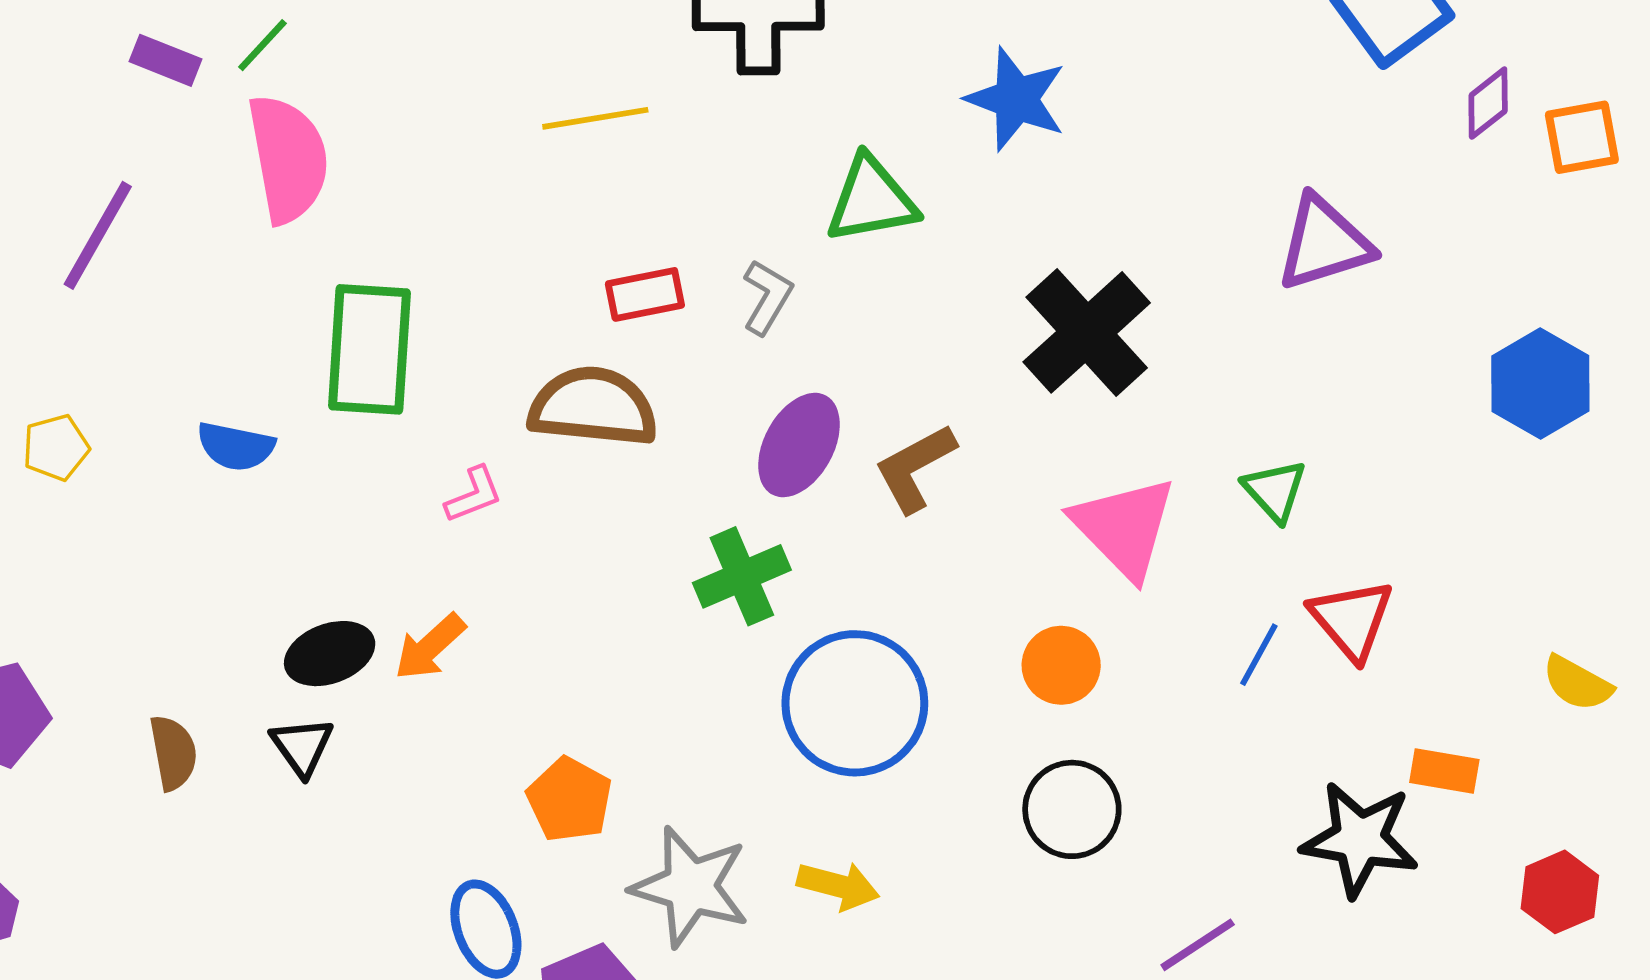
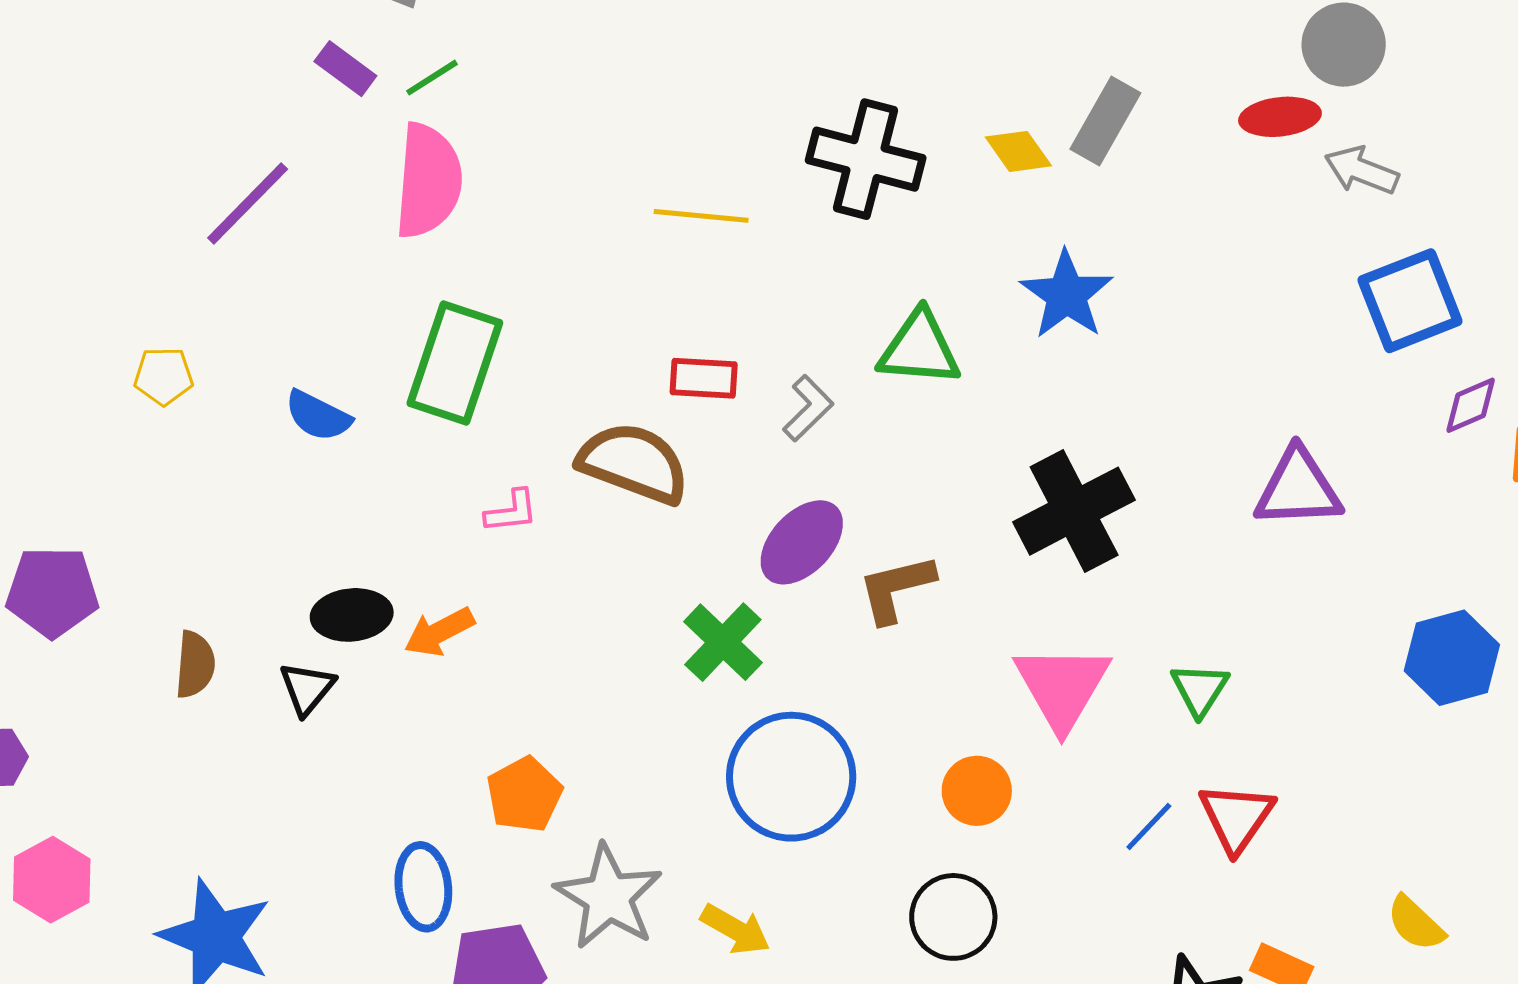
green cross: (742, 576) -> (723, 642), turned -38

